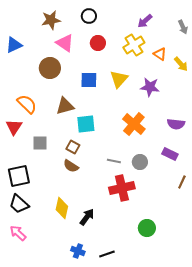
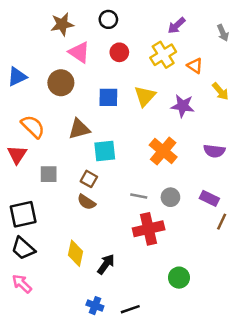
blue triangle: (14, 45) -> (17, 77), moved
yellow arrow: (181, 64) -> (220, 91), moved
purple rectangle: (170, 154) -> (209, 198), moved

